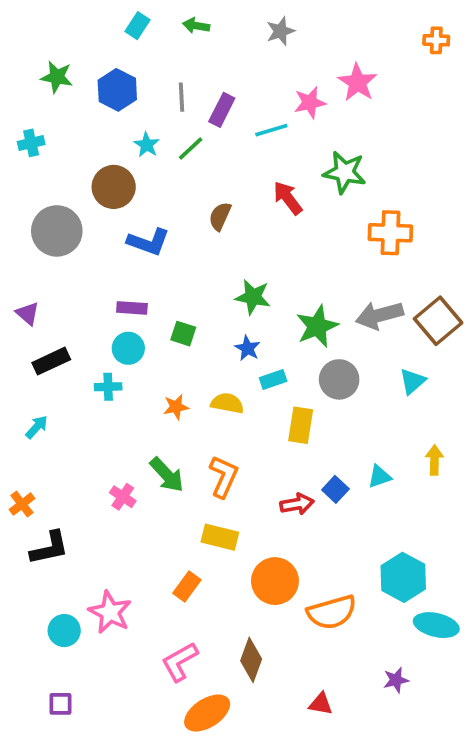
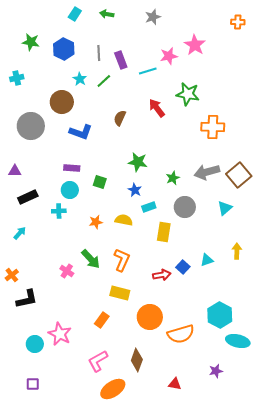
purple rectangle: (222, 110) -> (121, 60), turned -48
purple triangle: (27, 313) -> (15, 171), turned -40
green star: (317, 326) -> (173, 178), size x0.6

